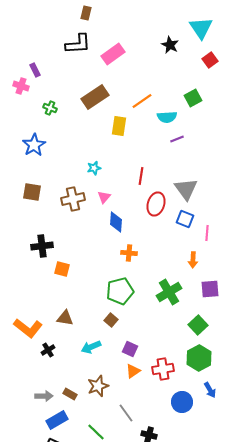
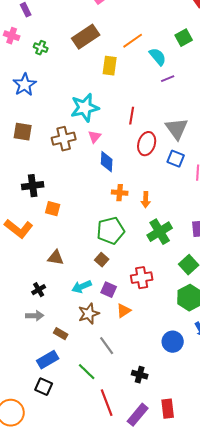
pink cross: (21, 86) -> (12, 36), moved
cyan semicircle: (167, 117) -> (158, 57), turned -126
cyan star: (94, 168) -> (85, 108), size x2.0
orange arrow: (193, 260) -> (146, 200), moved
orange L-shape: (28, 328) -> (19, 229), moved
purple square: (130, 349) -> (109, 290), moved
red cross: (163, 369) -> (142, 278), moved
brown star: (98, 386) -> (89, 314), moved
gray arrow: (44, 396) -> (35, 316), moved
gray line: (126, 413) -> (107, 346), moved

